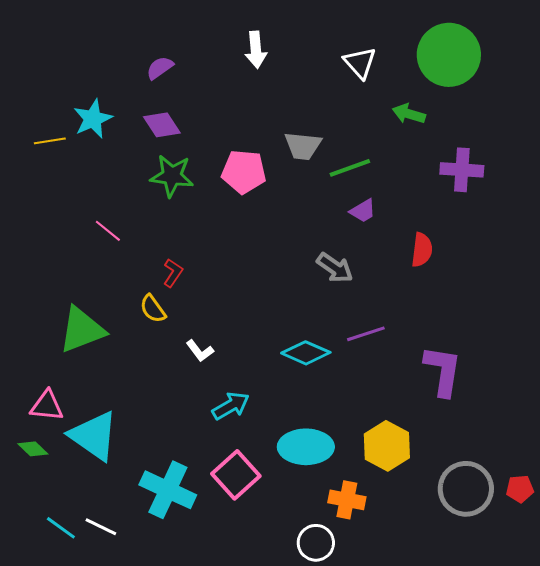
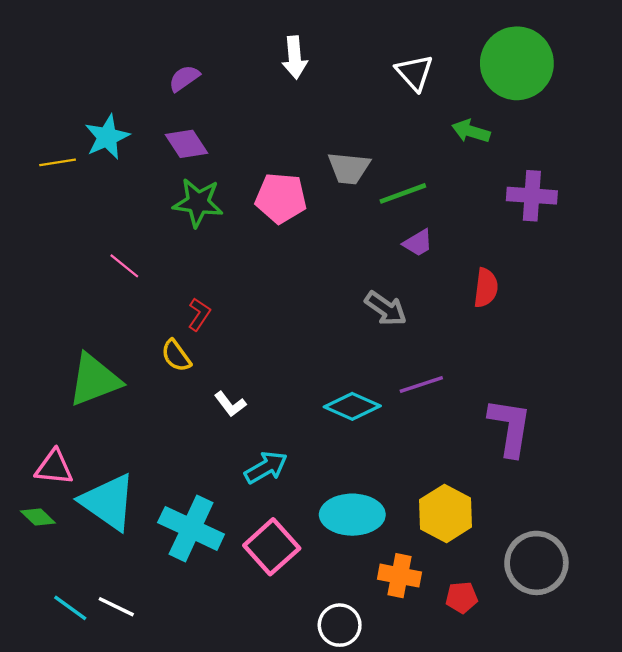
red pentagon: (520, 489) -> (462, 597), moved
cyan cross: (168, 490) -> (191, 528), moved
white circle: (316, 543) -> (340, 625), moved

